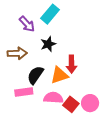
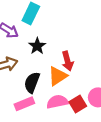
red square: (71, 104) -> (78, 104), turned 35

